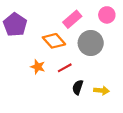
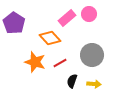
pink circle: (107, 15) -> (89, 14), moved
gray circle: (91, 43) -> (92, 55), moved
orange star: (38, 67) -> (35, 62), size x1.5

